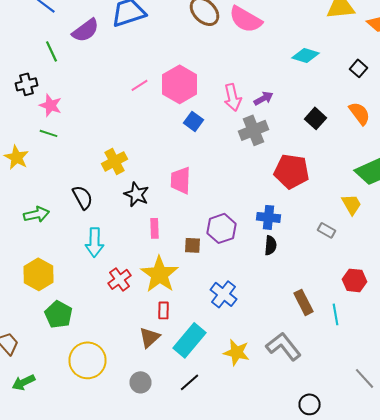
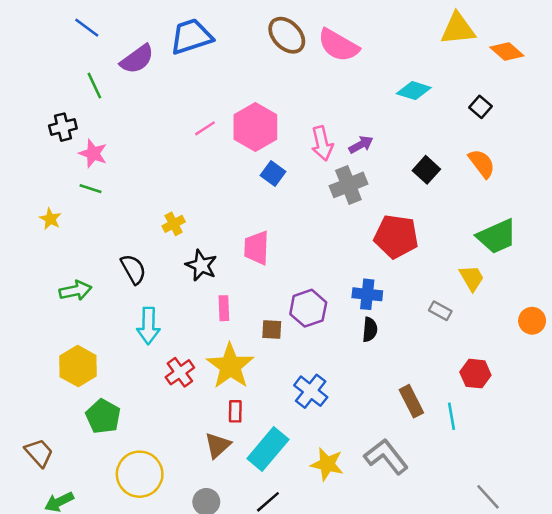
yellow star: (16, 157) -> (50, 219), size x0.7
yellow cross: (114, 161) -> (174, 224), size x0.7

